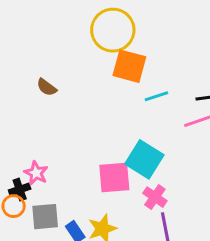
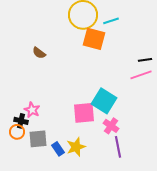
cyan line: (156, 96) -> (111, 21), moved
black cross: (20, 190) -> (21, 121), turned 32

